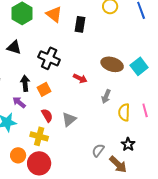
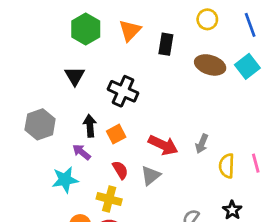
orange triangle: (54, 14) -> (130, 30), turned 36
black triangle: (14, 47) -> (75, 76), turned 42
brown ellipse: (112, 64) -> (210, 65), moved
cyan square: (139, 66) -> (247, 66), moved
red arrow: (80, 78) -> (163, 145), moved, size x1.5

